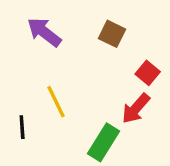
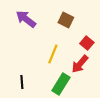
yellow line: (56, 102) -> (53, 54), moved, turned 48
black line: (22, 127) -> (22, 82), moved

